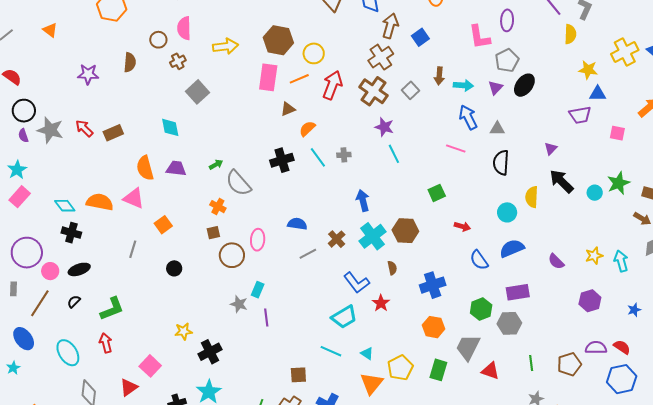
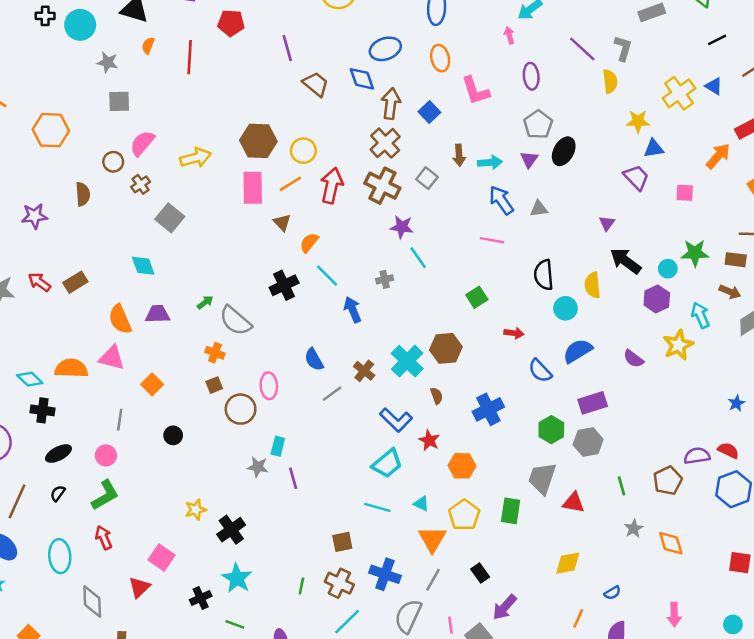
pink semicircle: (184, 28) -> (142, 143), turned 50
pink L-shape: (479, 37) -> (475, 91), moved
brown triangle: (288, 109) -> (282, 222), turned -42
purple trapezoid: (580, 115) -> (636, 177), turned -115
gray cross: (344, 155) -> (385, 279), moved
black semicircle: (501, 163) -> (544, 275), moved
green star: (618, 183) -> (695, 253), turned 30
blue arrow: (363, 200) -> (353, 310), moved
blue semicircle: (297, 224) -> (314, 360), turned -120
yellow star: (594, 256) -> (678, 345), size x1.4
cyan arrow: (621, 261) -> (700, 315), moved
pink circle: (50, 271) -> (106, 455), moved
purple hexagon: (590, 301) -> (657, 299), moved
orange hexagon: (433, 327) -> (462, 466), moved
cyan ellipse: (68, 353) -> (60, 556), turned 36

